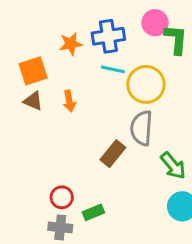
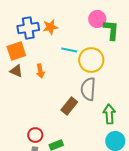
blue cross: (108, 36) -> (28, 28), moved
orange star: (71, 44) -> (50, 27), moved
green arrow: (173, 166) -> (109, 114), turned -144

